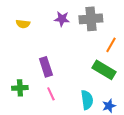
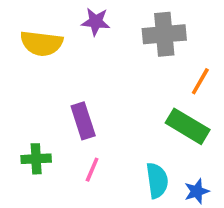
purple star: (62, 19) -> (96, 22), moved
yellow semicircle: (23, 24) -> (42, 43), size x1.6
pink line: (51, 94) -> (92, 170), turned 48

